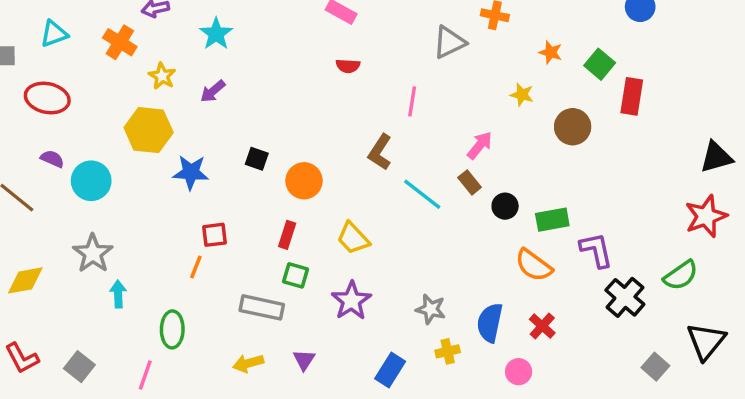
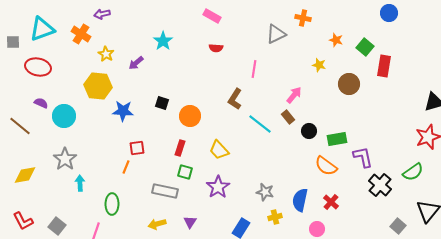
cyan triangle: (54, 34) -> (42, 29), size x1.5
cyan star: (216, 34) -> (163, 41), moved

